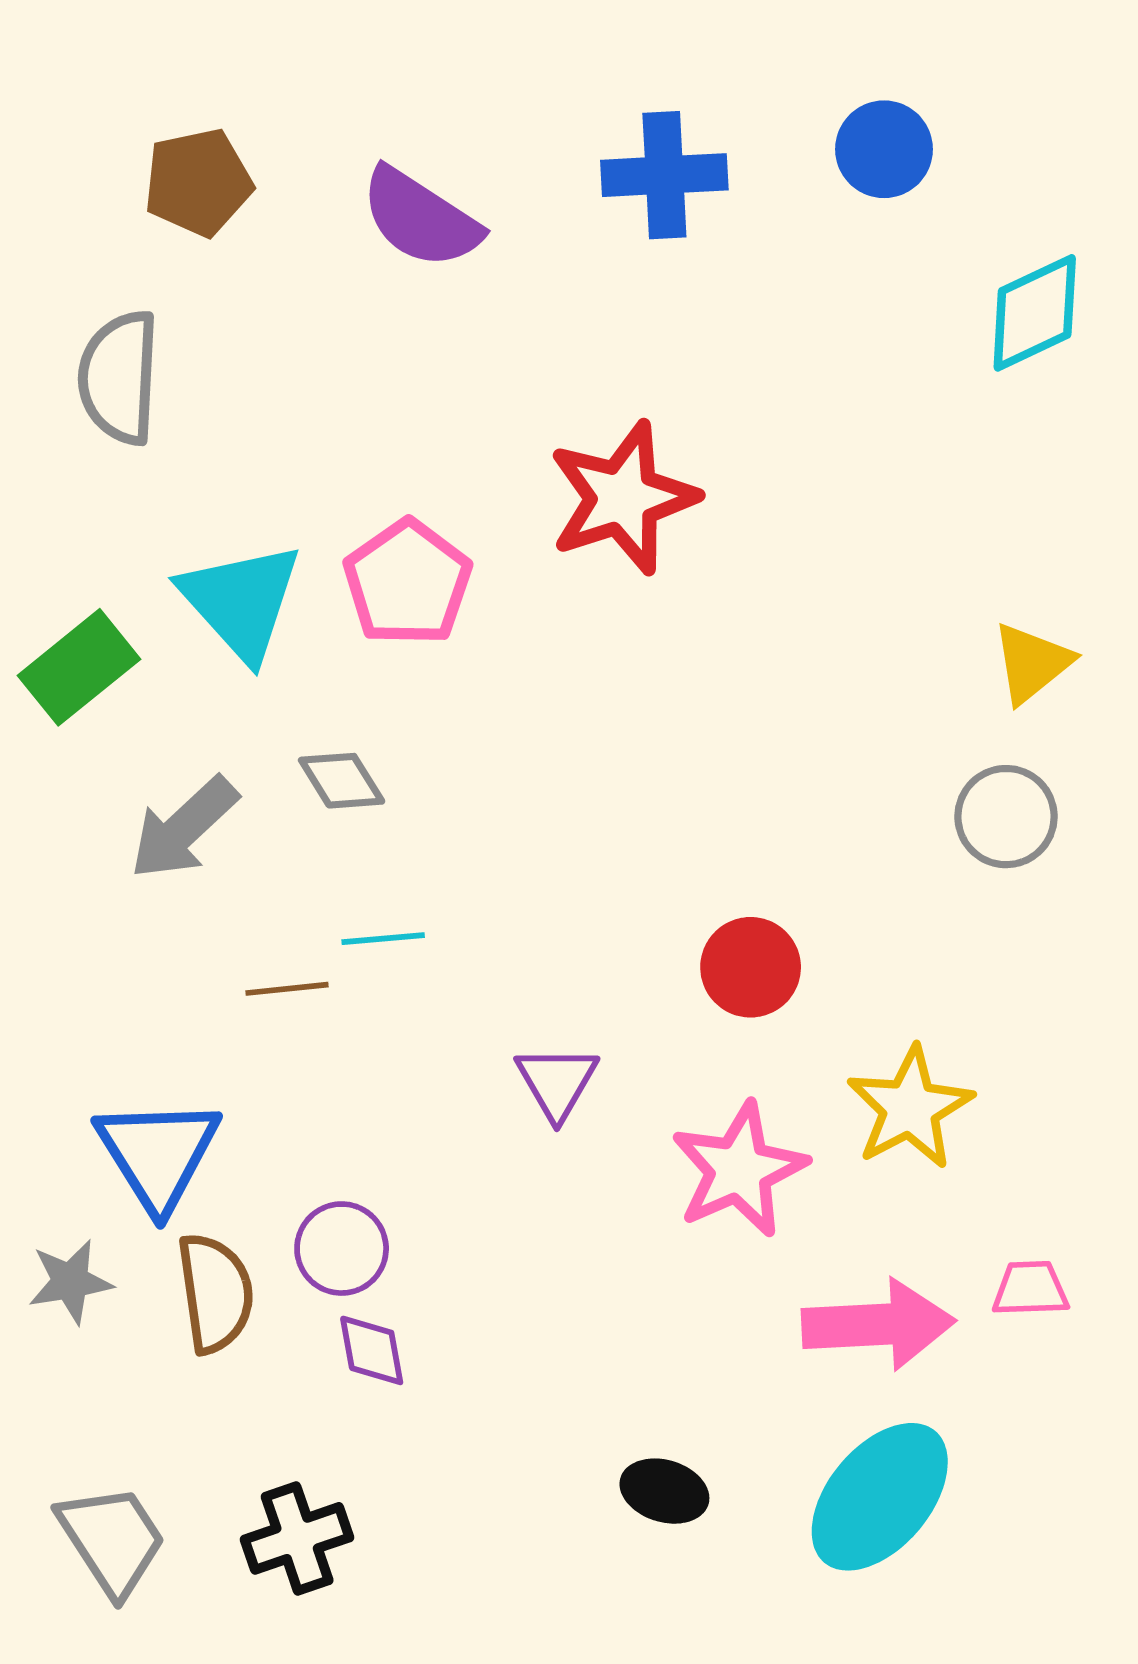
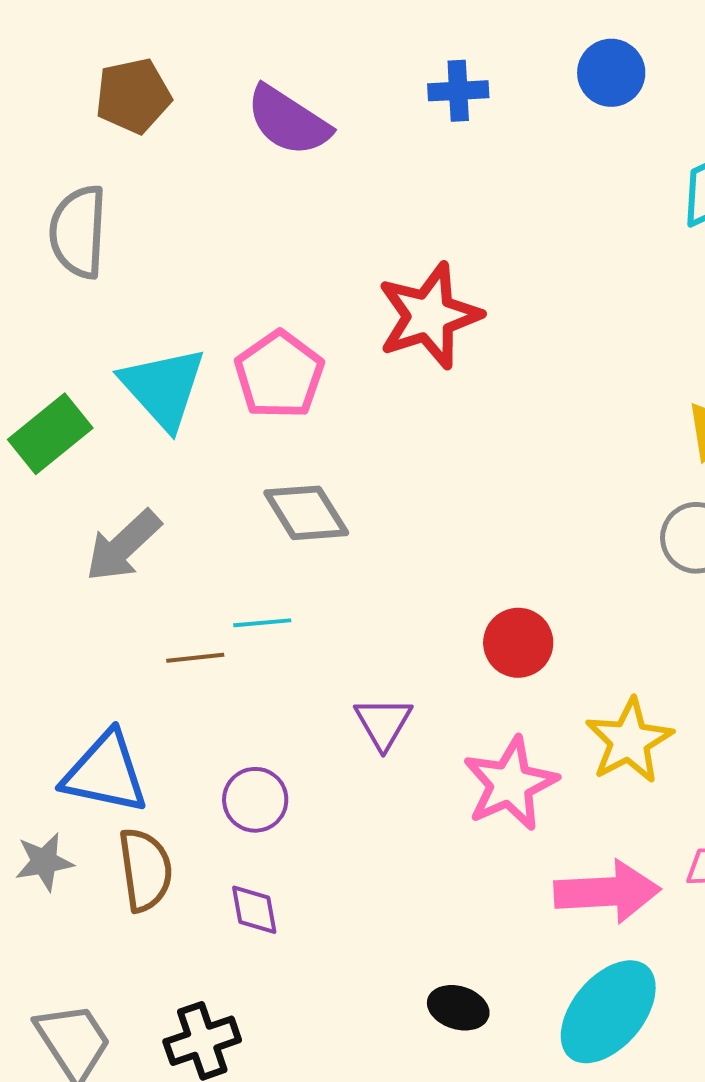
blue cross: (664, 175) -> (458, 91), size x0.7
gray diamond: (342, 781) -> (306, 513), moved, size x1.4
blue triangle: (158, 1154) -> (105, 773), turned -46
purple circle: (342, 1249) -> (255, 800), moved

